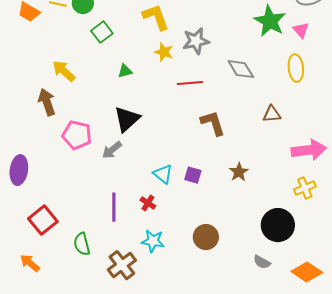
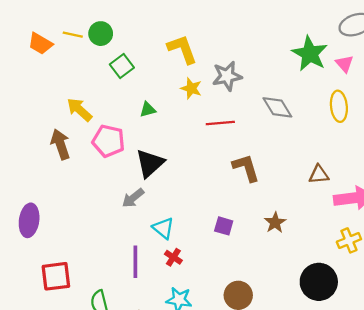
brown triangle: (272, 114) -> (319, 174), moved
pink pentagon: (77, 135) -> (108, 141), moved
cyan triangle: (163, 174) -> (163, 228), moved
red square: (43, 220) -> (56, 276), turned 32

